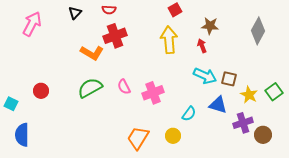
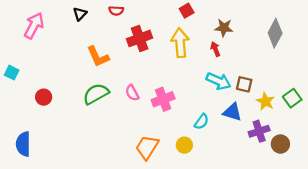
red cross: (115, 36) -> (140, 38), moved
orange L-shape: (92, 53) -> (98, 57), turned 35
cyan square: (11, 104) -> (12, 73), moved

